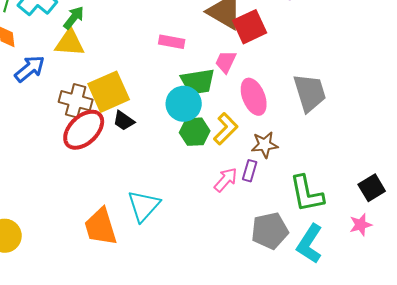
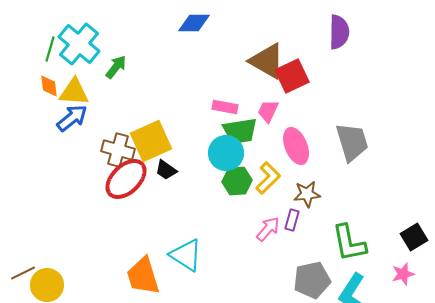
pink rectangle: (172, 42) -> (225, 107), moved
yellow triangle: (70, 43) -> (74, 92), moved
cyan triangle: (144, 206) -> (186, 255), turned -39

